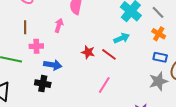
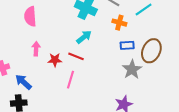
pink arrow: (59, 25) -> (36, 49), moved
blue arrow: (53, 65) -> (23, 82), turned -132
pink line: (104, 85) -> (70, 80), moved

